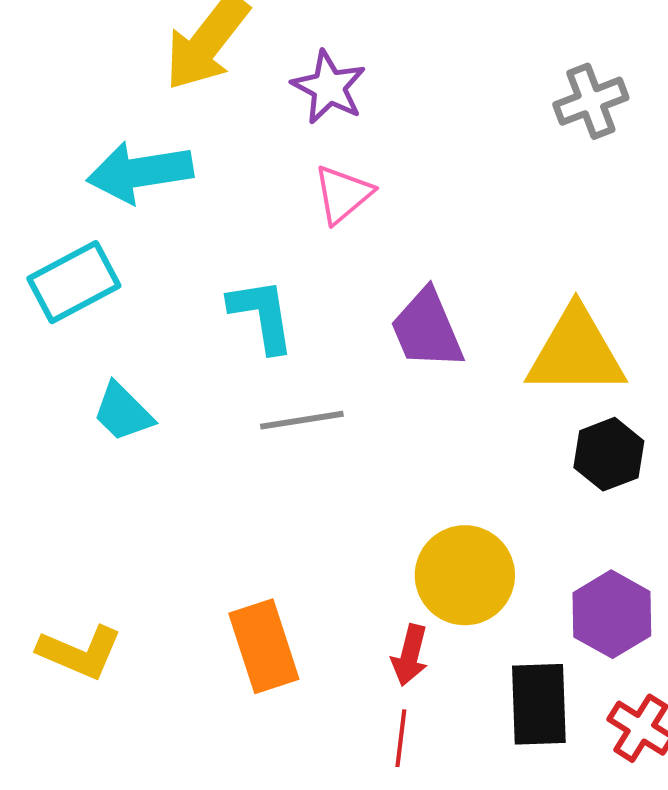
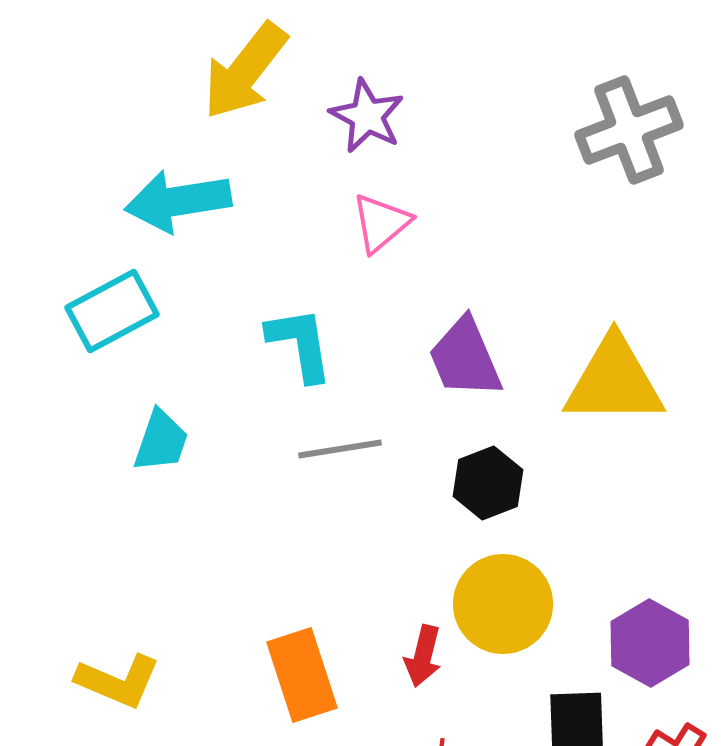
gray cross: (591, 101) -> (629, 130), size x1.4
cyan trapezoid: (123, 412) -> (161, 441), turned -116
black hexagon: (609, 454) -> (488, 483), moved
red arrow: (410, 655) -> (423, 656), moved

